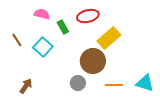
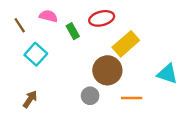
brown line: (17, 40) -> (20, 25), moved
cyan square: (43, 47) -> (36, 54), moved
cyan triangle: (145, 83) -> (167, 74), moved

